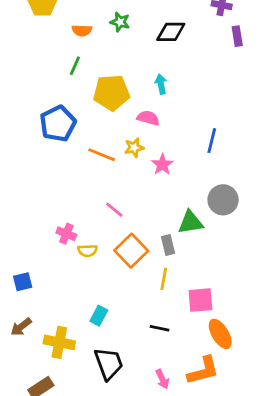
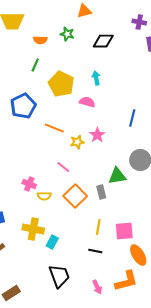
yellow pentagon: (112, 93) -> (61, 84), turned 30
yellow star: (134, 148) -> (77, 142), moved
yellow line: (164, 279) -> (98, 227), moved
yellow cross: (59, 342) -> (33, 229), moved

